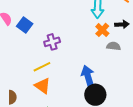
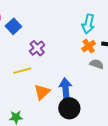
purple cross: (52, 42) -> (37, 48), turned -35
orange triangle: (42, 86) -> (42, 92), moved, turned 30

